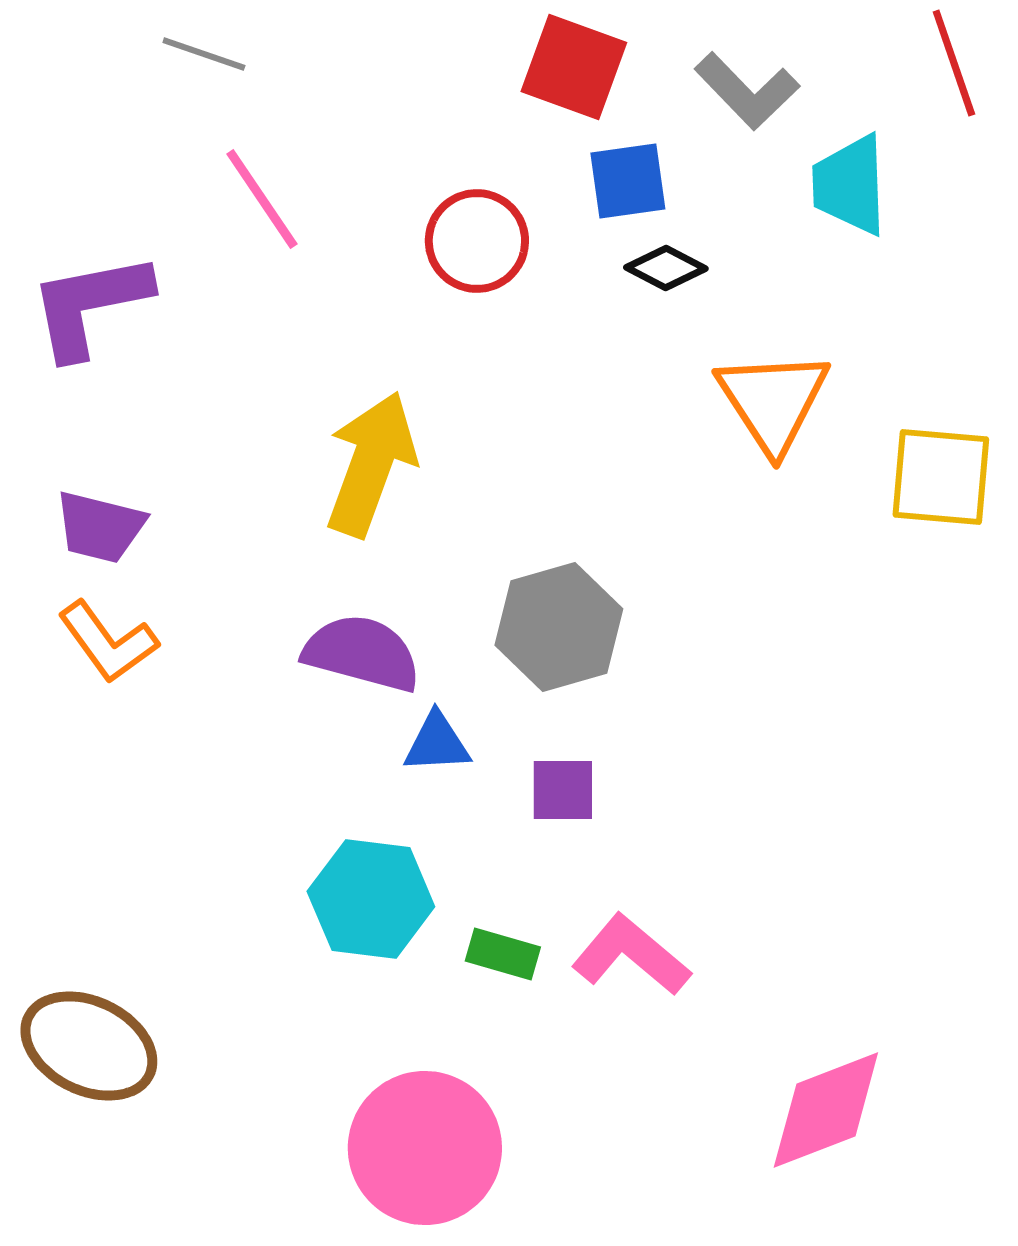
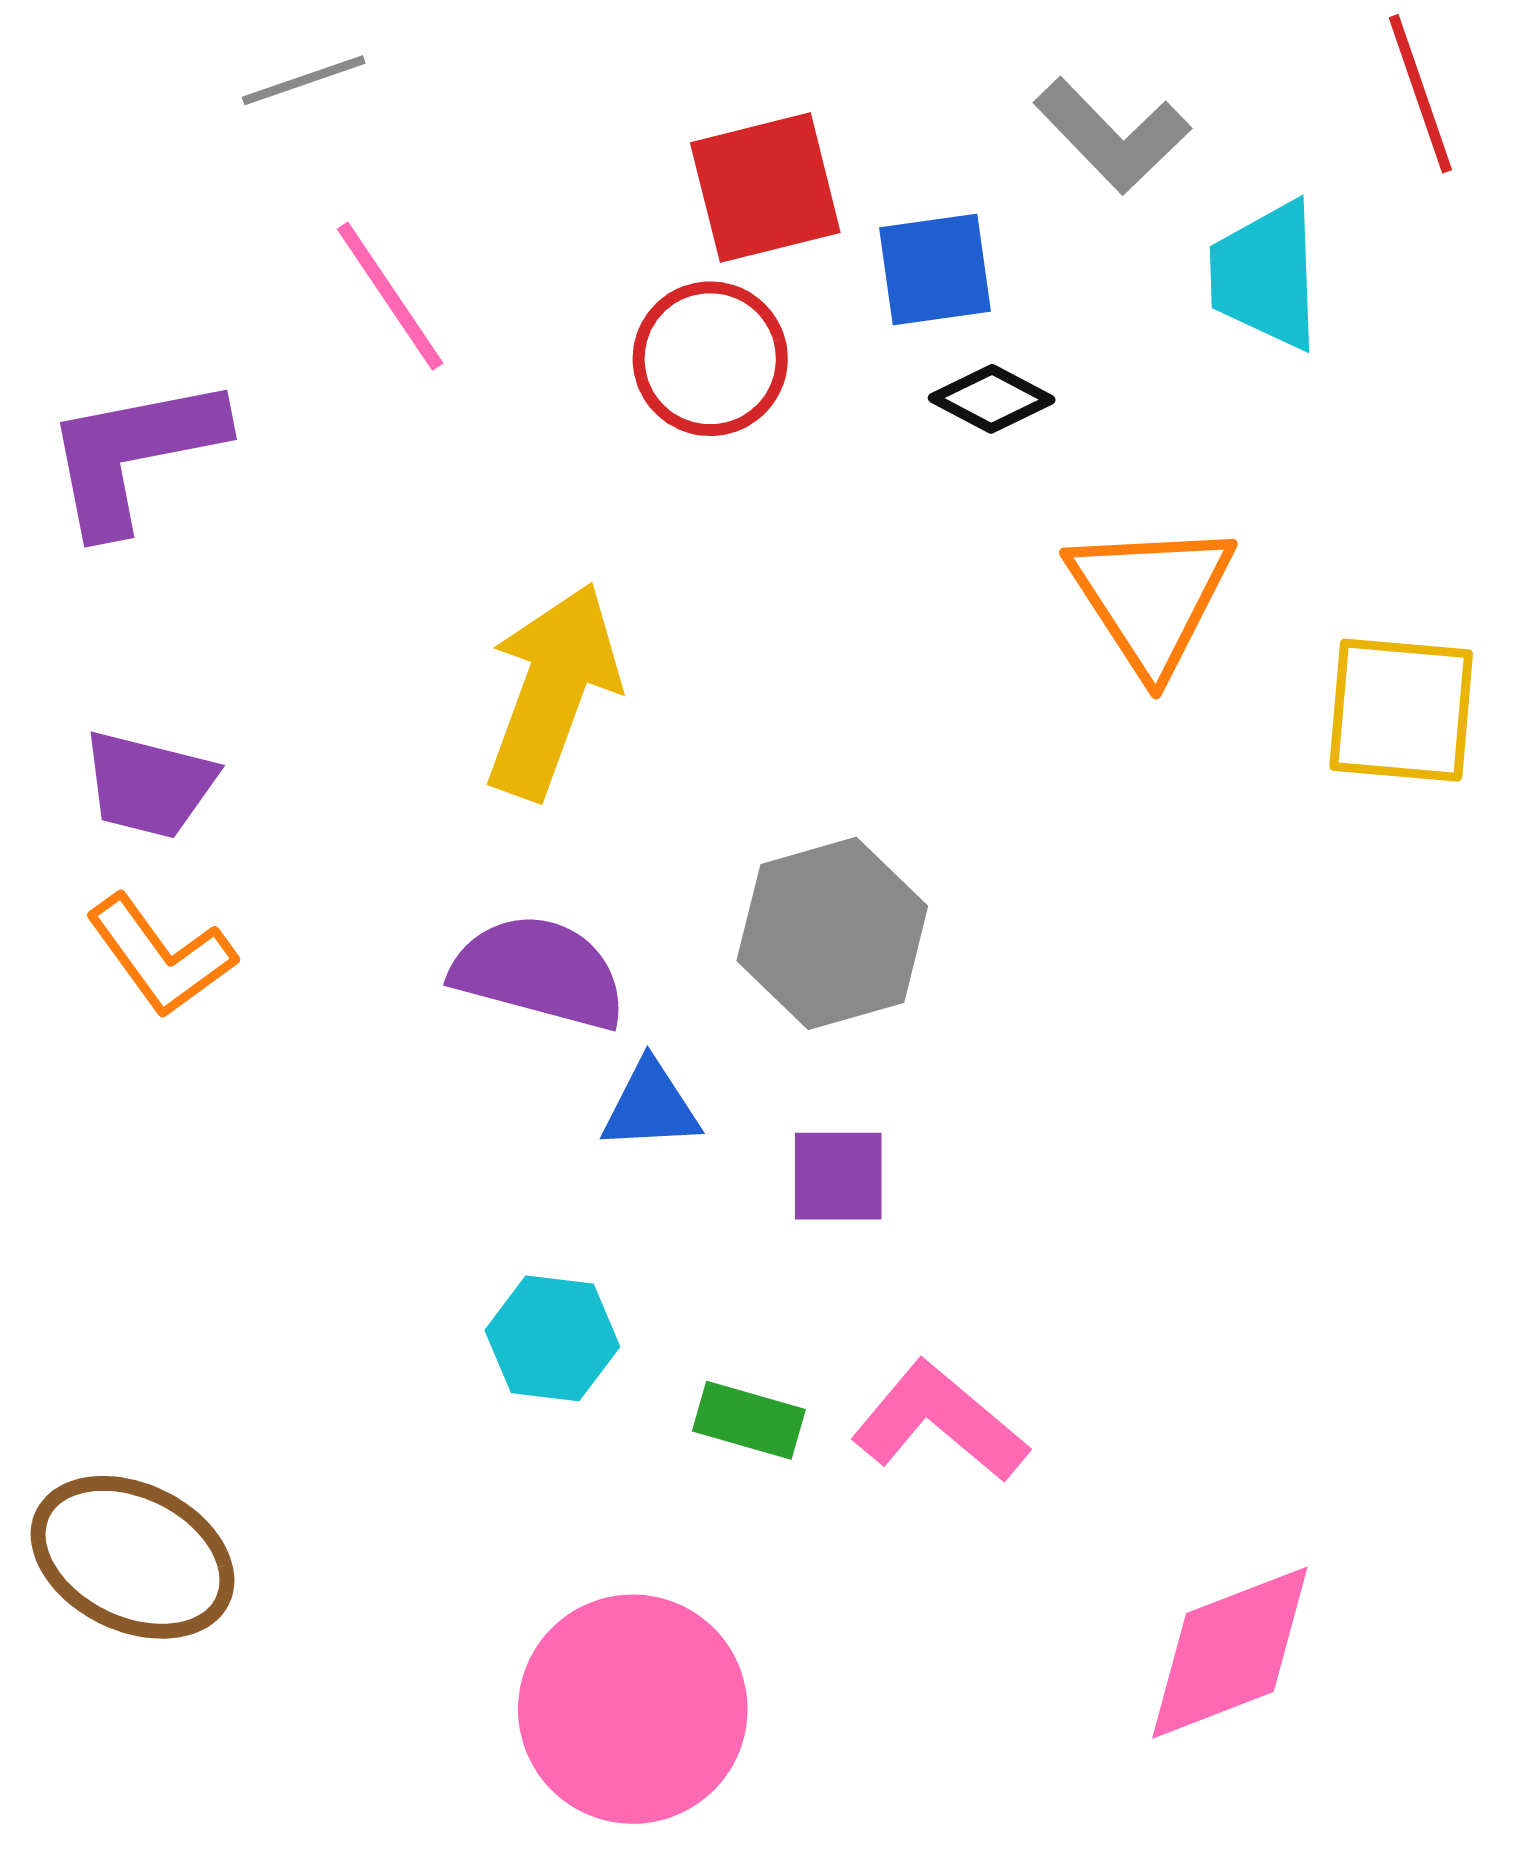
gray line: (204, 54) -> (304, 80), turned -38
red square: (574, 67) -> (765, 188), moved, turned -34
cyan hexagon: (371, 899) -> (552, 1338), size x0.7

